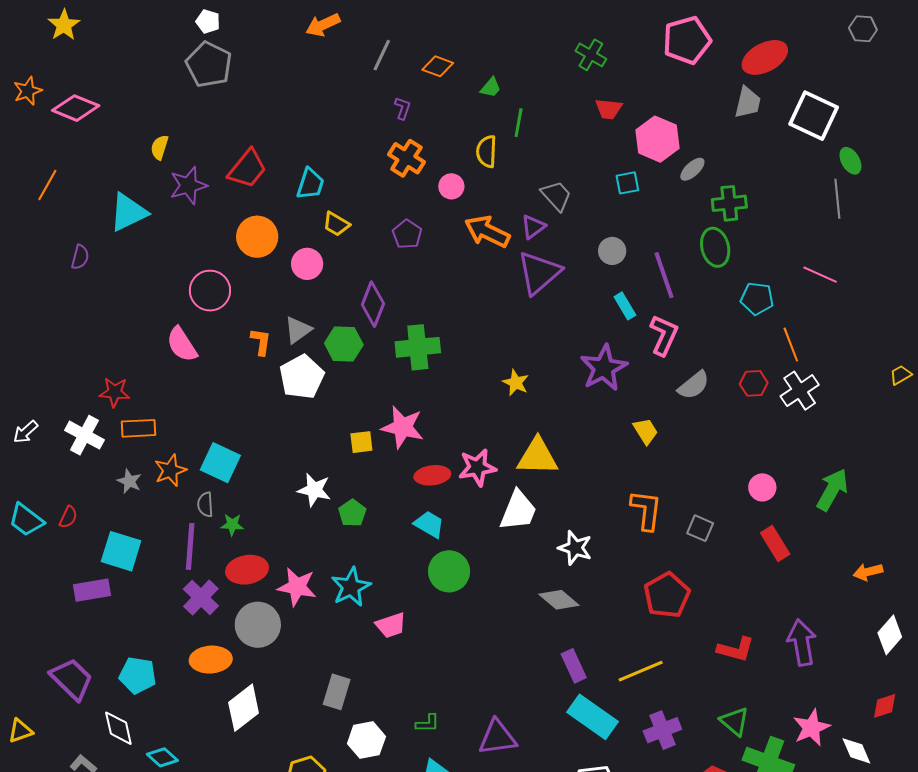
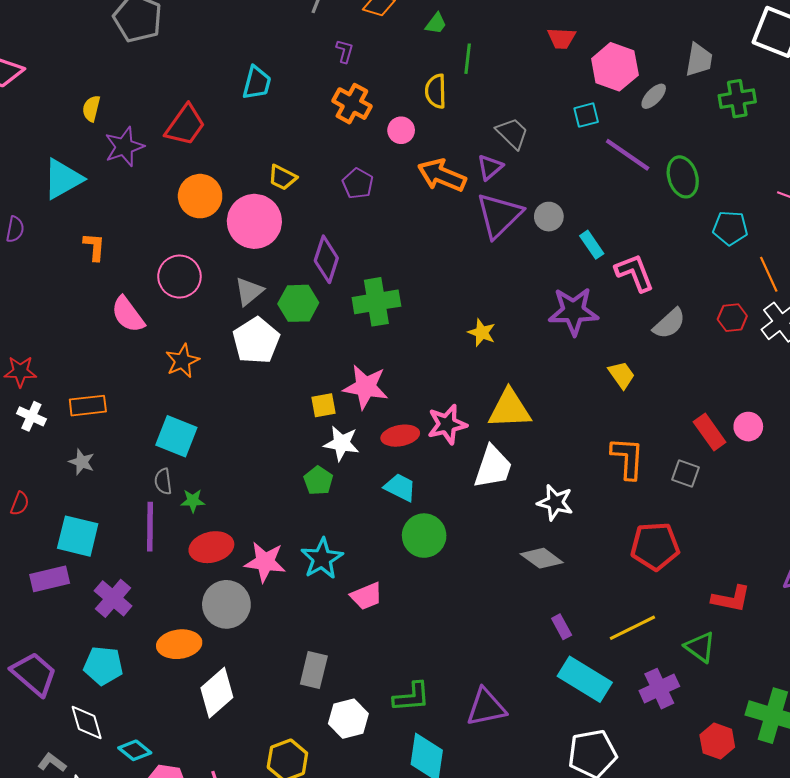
gray trapezoid: (748, 102) -> (699, 60), moved
cyan trapezoid: (310, 184) -> (257, 83), moved
green cross: (729, 203) -> (737, 99), moved
gray circle: (612, 251) -> (549, 217), moved
pink circle: (307, 264) -> (254, 221), size x1.6
purple line: (664, 275) -> (628, 155), moved, turned -33
pink circle: (210, 291) -> (179, 277), moved
pink L-shape: (664, 335) -> (635, 273), turned -42
orange L-shape: (261, 342) -> (94, 247), moved
purple star: (604, 368) -> (573, 311), turned 30
red star: (115, 392) -> (20, 372), moved
white cross: (84, 435) -> (31, 416), size x0.7
orange star: (170, 470) -> (182, 361), moved
white star: (314, 490) -> (342, 443), moved
red rectangle: (775, 544) -> (710, 432), moved
red pentagon: (667, 595) -> (655, 546), turned 30
purple cross: (201, 598) -> (113, 598), moved
purple rectangle: (574, 666) -> (562, 627), size x0.7
green triangle: (734, 721) -> (700, 647), moved
green L-shape: (427, 723) -> (412, 697), size x1.5

